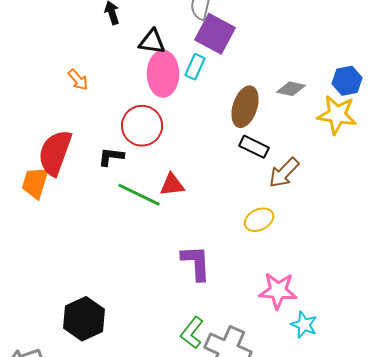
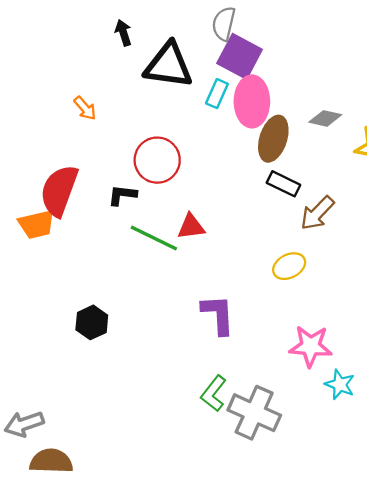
black triangle: (152, 42) -> (168, 65), size x1.6
pink ellipse: (163, 74) -> (252, 101), moved
orange trapezoid: (35, 183) -> (37, 224), turned -120
black hexagon: (84, 319) -> (92, 322), moved, size x0.7

